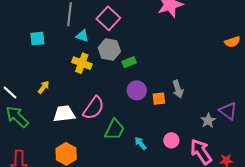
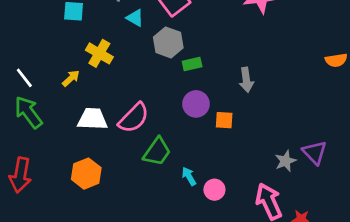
yellow cross: (82, 63) -> (99, 53), moved
gray arrow: (178, 89) -> (246, 80), moved
pink circle: (171, 140) -> (214, 190), moved

